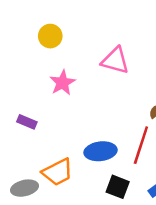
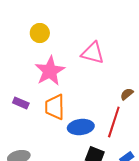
pink star: (63, 83) -> (50, 71), size x1.4
orange trapezoid: (58, 172) -> (55, 107), moved, turned 116

